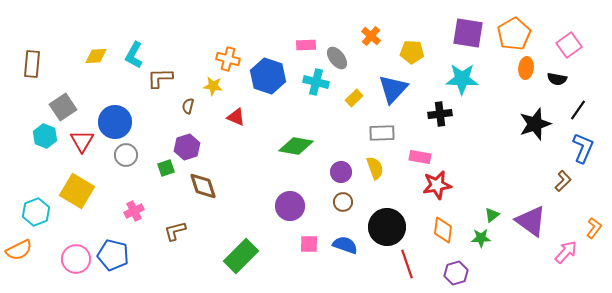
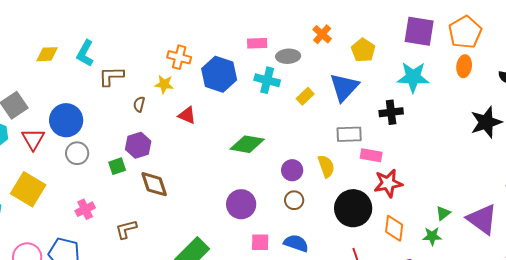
yellow pentagon: (412, 52) -> (363, 50), turned 30
gray ellipse: (337, 58) -> (288, 56), turned -55
orange ellipse: (526, 68) -> (464, 66), moved
gray rectangle: (382, 133) -> (349, 134), moved
black circle: (387, 227) -> (353, 208), moved

